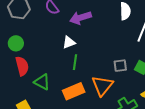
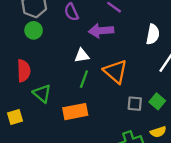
green circle: (16, 43) -> (34, 30), moved
gray square: (120, 66) -> (135, 104), moved
orange triangle: (102, 86) -> (115, 71), moved, turned -40

